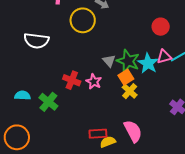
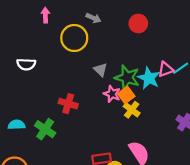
red circle: (161, 27) -> (138, 24), moved
white semicircle: (36, 41) -> (26, 64), size x0.7
gray triangle: (109, 61) -> (100, 70), moved
pink star: (94, 82) -> (112, 94), moved

